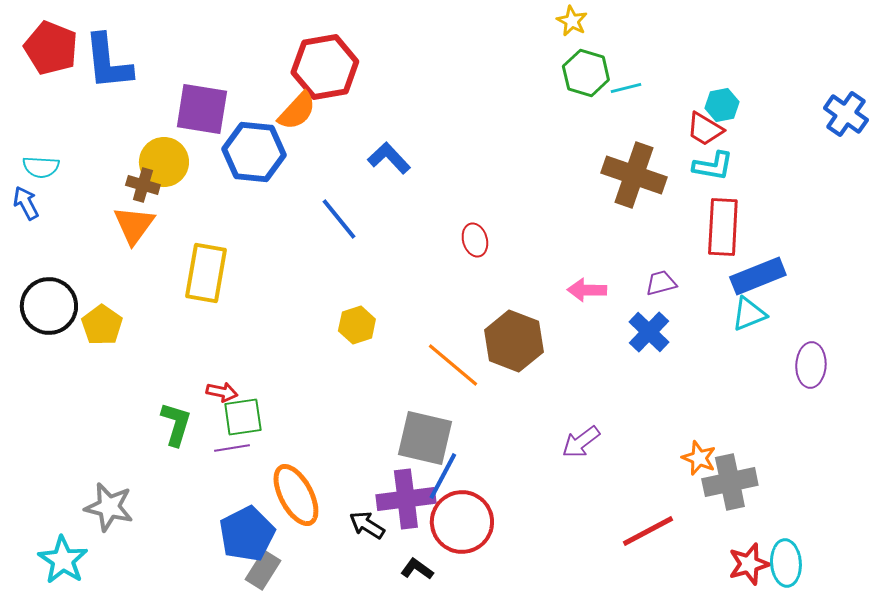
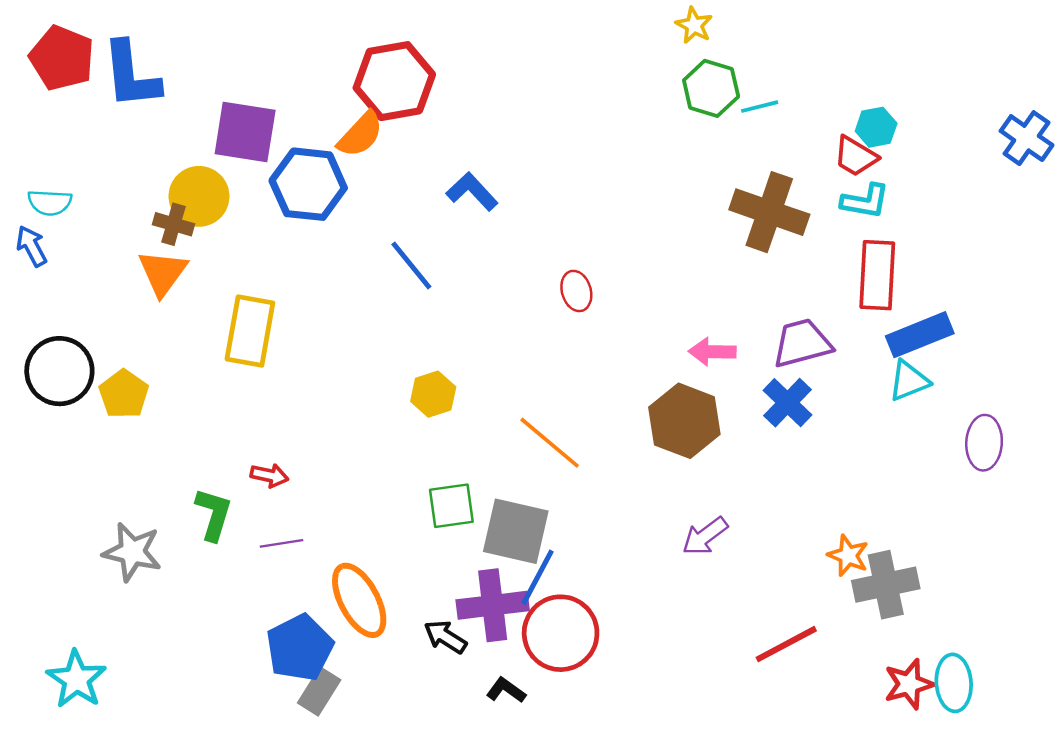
purple trapezoid: (661, 283) -> (802, 343), size x1.6
brown hexagon: (514, 341) -> (684, 421), moved
green square: (243, 417) -> (451, 506), moved
gray star: (109, 507) -> (132, 552), moved

